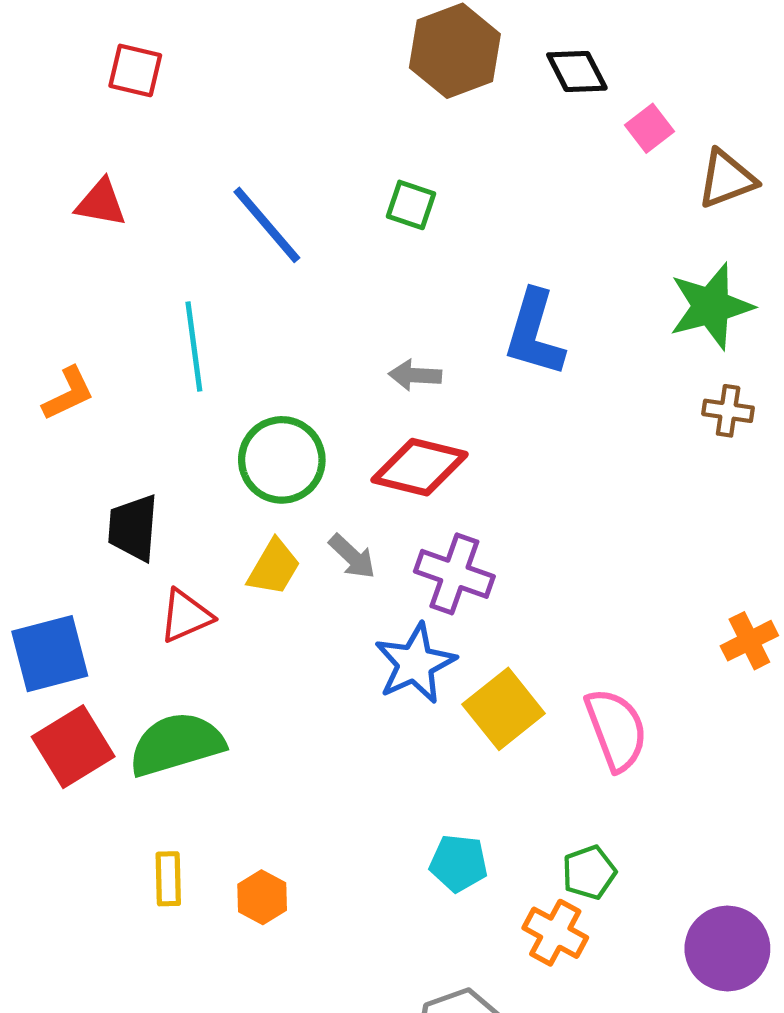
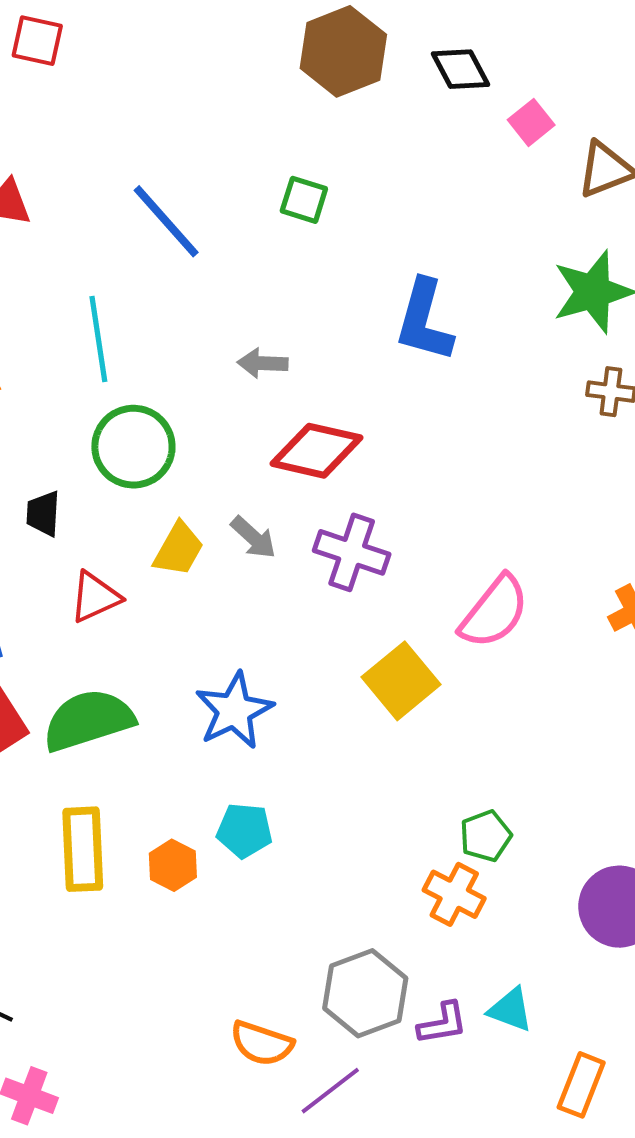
red square: (135, 70) -> (37, 41), moved
gray arrow: (415, 375) -> (263, 363), moved
green circle: (282, 460) -> (133, 447), moved
black trapezoid: (133, 528) -> (43, 514), size x0.7
blue star: (415, 663) -> (234, 711), moved
pink semicircle: (616, 730) -> (494, 612), moved, turned 60
cyan pentagon: (459, 863) -> (245, 830), moved
yellow rectangle: (168, 879) -> (83, 849), size x1.6

